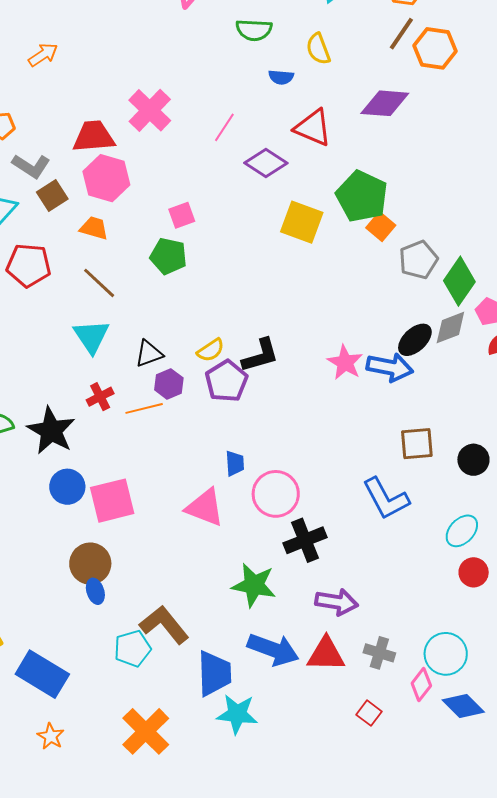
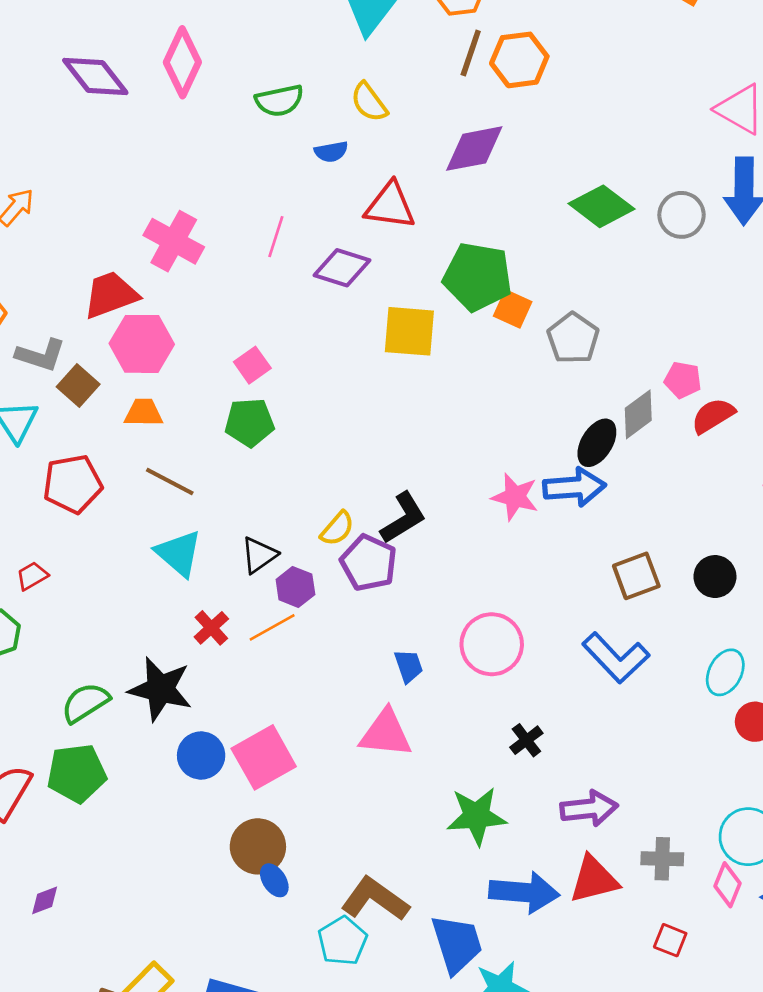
green diamond: (459, 281) -> (602, 206), moved, turned -72
pink circle: (276, 494) -> (492, 644), moved
black cross: (305, 540) -> (526, 740), size x0.6

